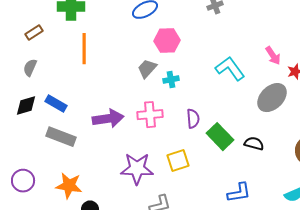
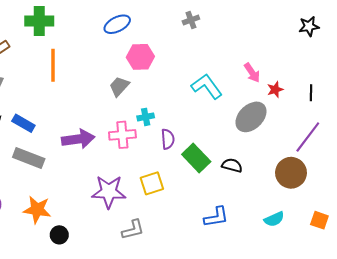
cyan cross: (171, 80) -> (146, 117), moved

